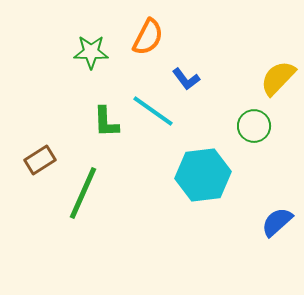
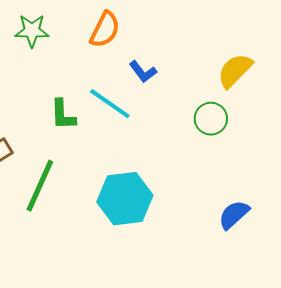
green star: (91, 52) -> (32, 31), moved
cyan hexagon: (203, 175) -> (125, 199), moved

